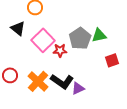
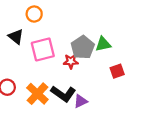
pink square: (43, 40) -> (43, 50), turned 30
red star: (60, 50) -> (71, 61), moved

